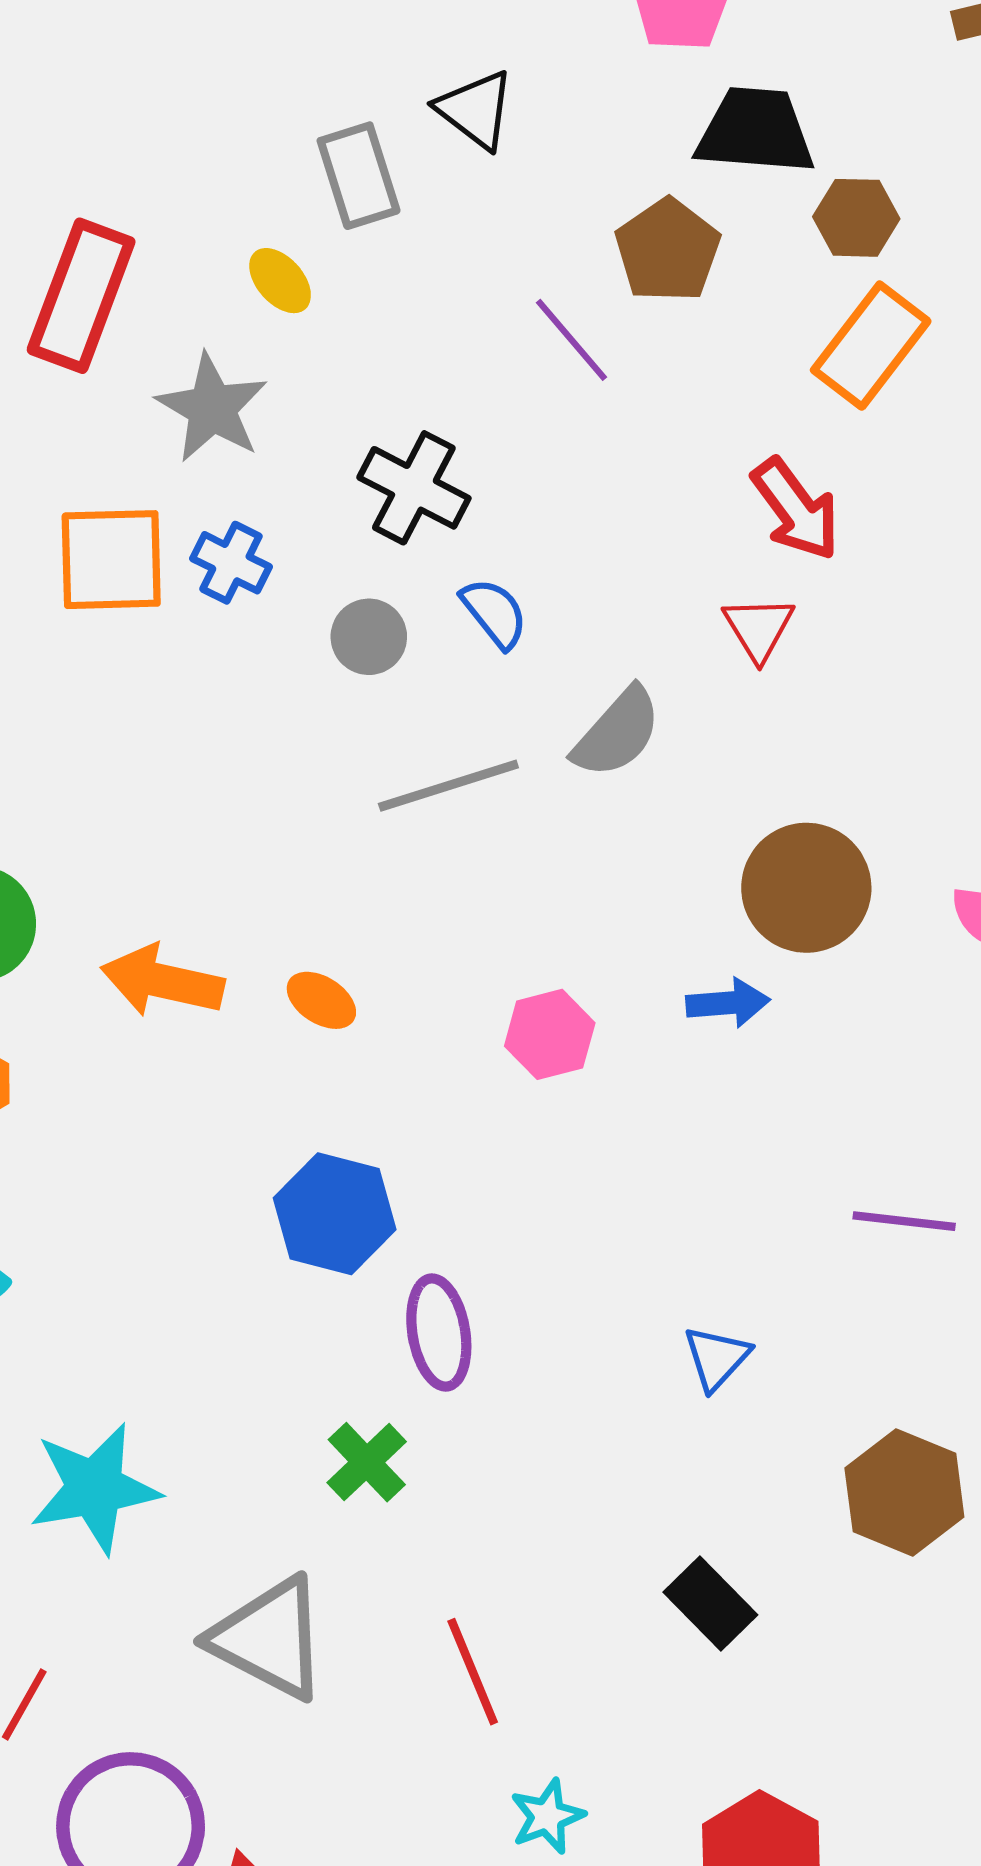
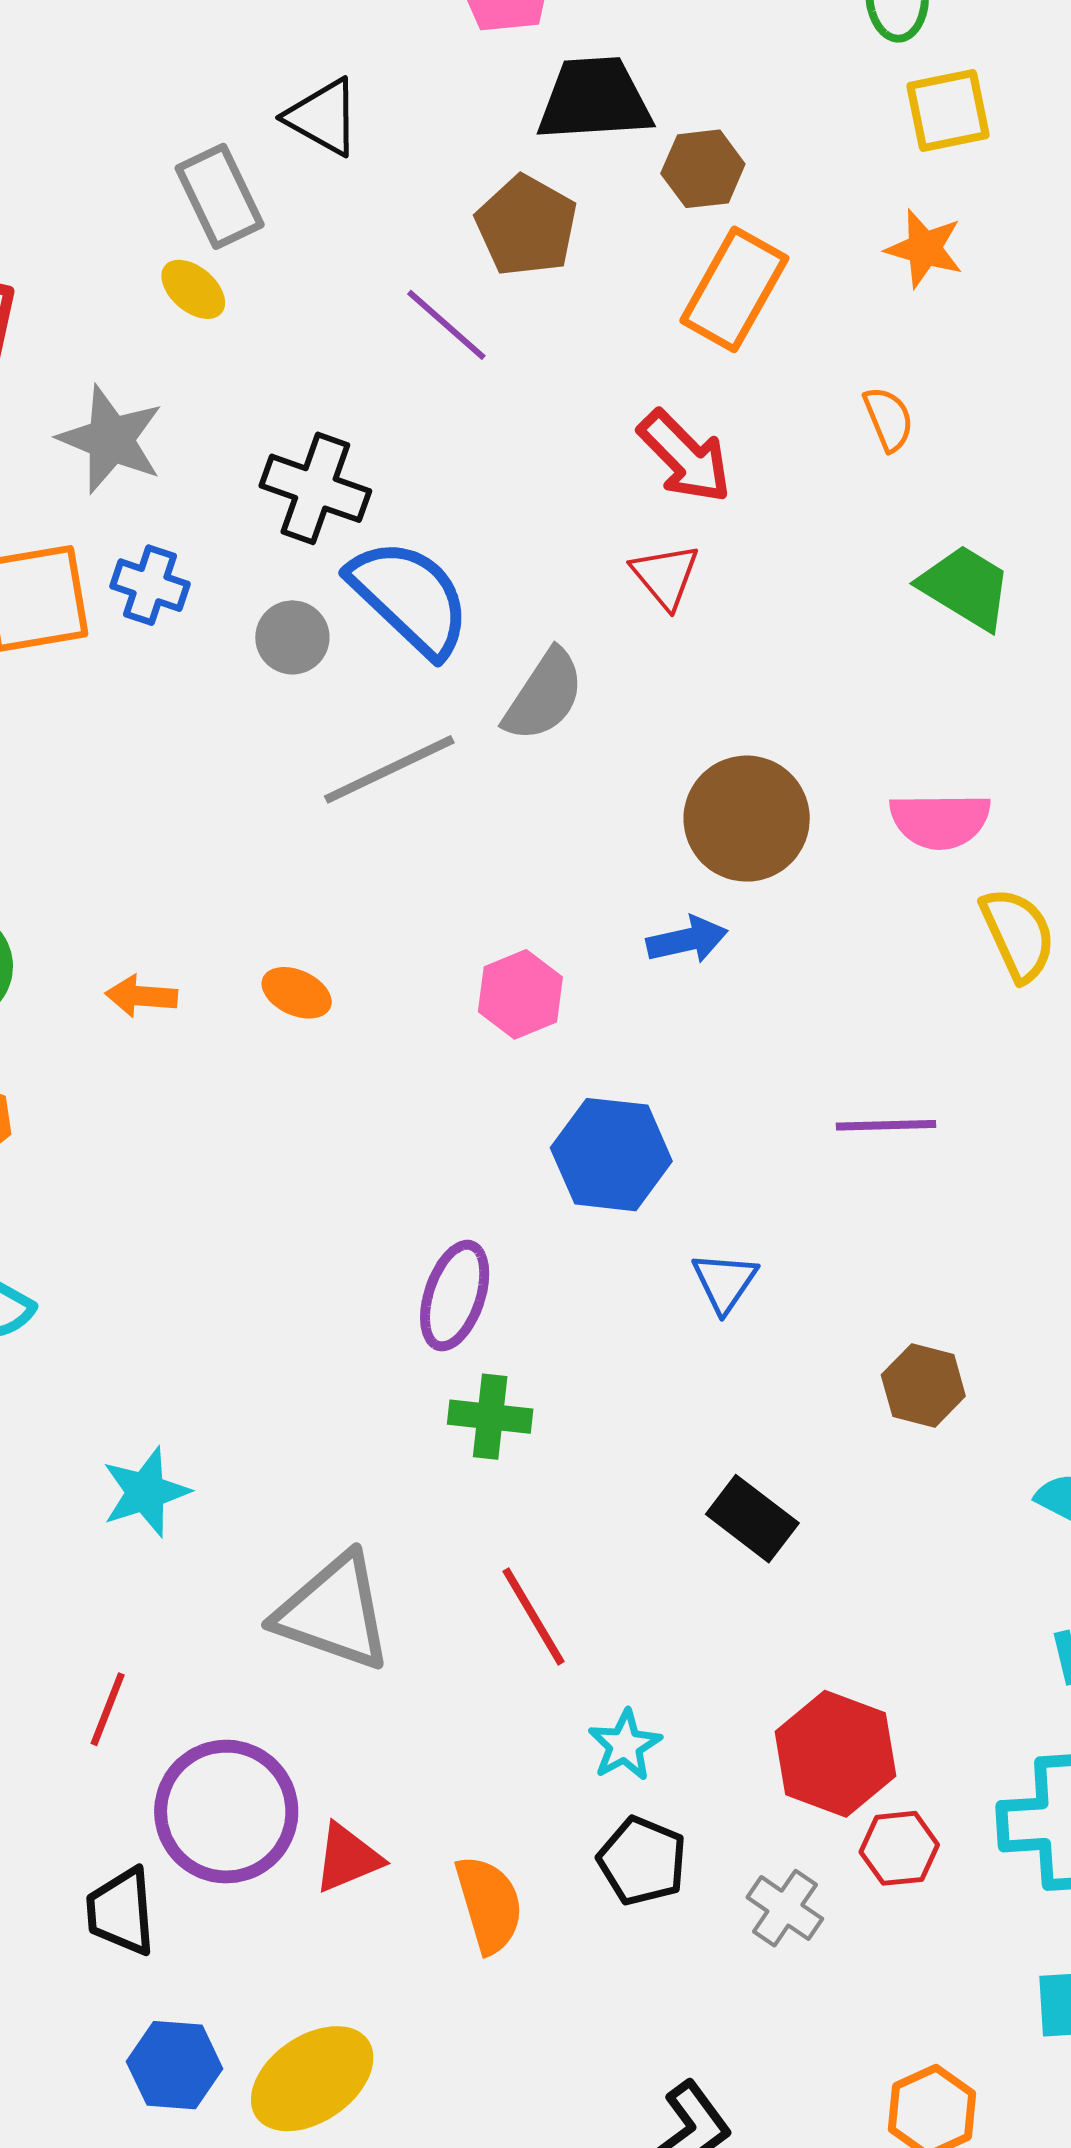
yellow ellipse: (280, 281) -> (193, 289), moved
blue semicircle: (494, 613) -> (410, 597), size x1.8
orange arrow: (162, 981) -> (141, 996), size x0.6
blue hexagon: (335, 1214) -> (611, 1155), moved
purple ellipse: (439, 1333) -> (455, 1296), turned 36
green cross: (367, 1462) -> (490, 1417), moved, turned -32
cyan star: (95, 1488) -> (146, 1492), size x0.7
brown hexagon: (904, 1492) -> (923, 1386), size x0.7

